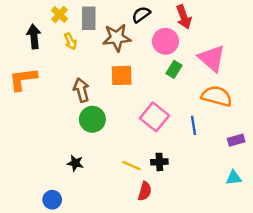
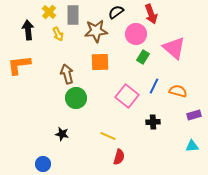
orange semicircle: (217, 96) -> (178, 91), moved, size x0.7
blue line: (194, 125) -> (154, 86), moved, turned 35
black cross: (159, 162) -> (153, 122), moved

